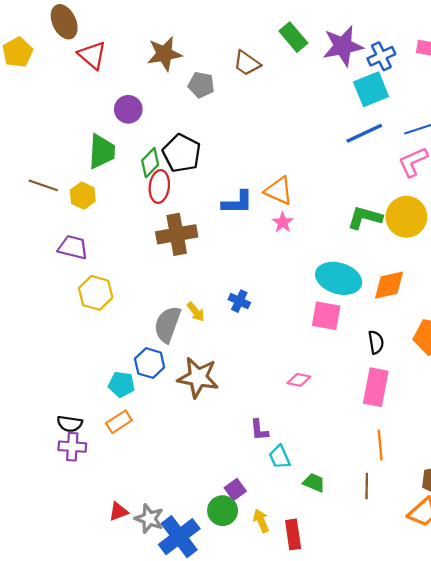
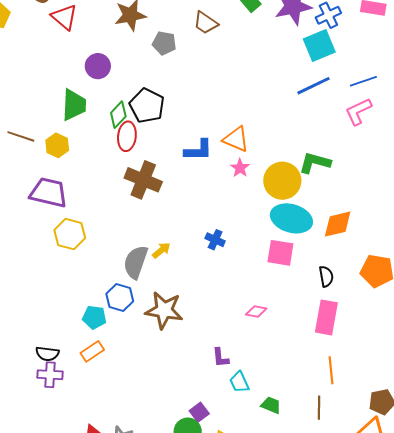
yellow circle: (406, 217) -> (282, 181), moved
brown cross: (177, 234) -> (143, 180), turned 33
purple trapezoid: (73, 247) -> (49, 193), size x1.4
blue cross: (239, 301) -> (215, 240), moved
yellow arrow: (196, 312) -> (161, 250), turned -90

